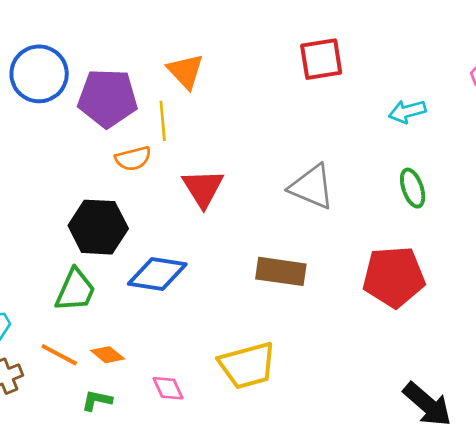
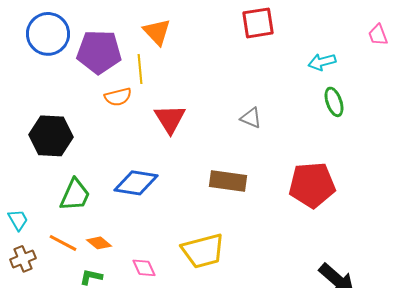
gray triangle: (312, 187) -> (251, 118), size x0.6
green ellipse: (413, 188) -> (334, 102), moved
black hexagon: (98, 227) -> (51, 136), moved

